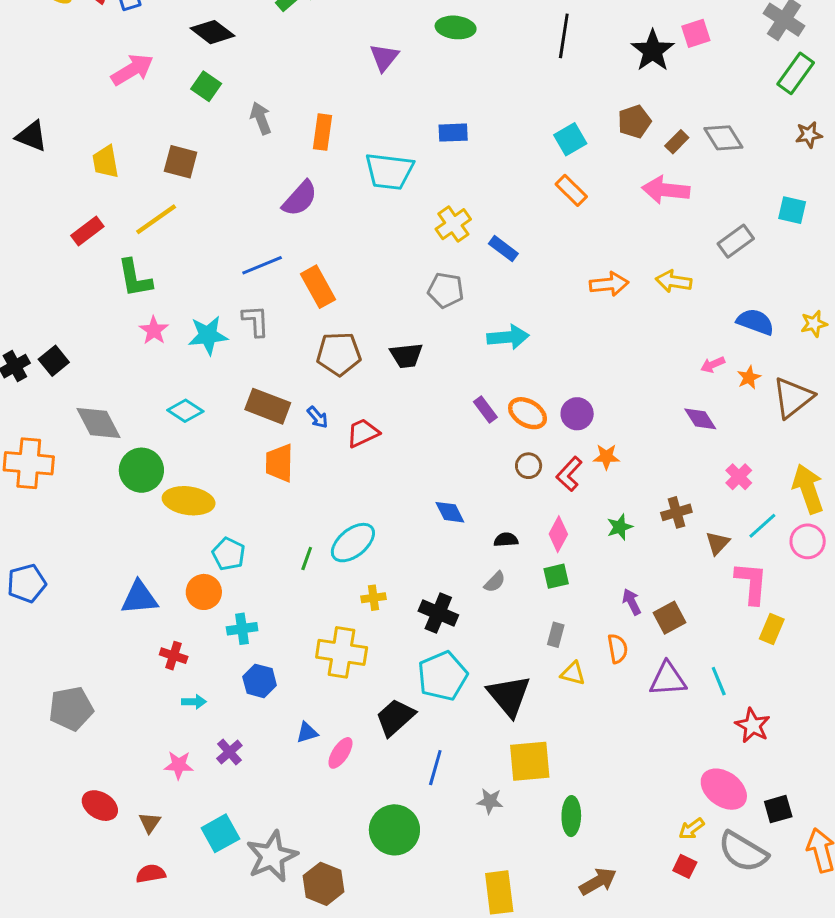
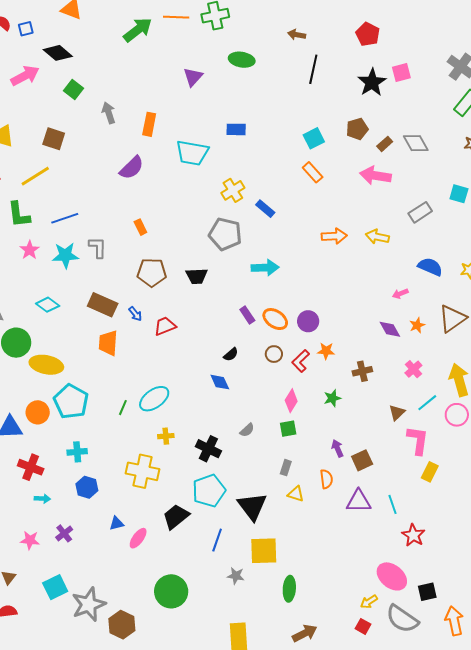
black diamond: (213, 32) -> (58, 53), moved
blue line: (262, 265) -> (65, 218), moved
orange rectangle: (318, 287) -> (140, 227), size x0.6
gray pentagon: (446, 290) -> (225, 234), size x1.4
orange star: (749, 377) -> (417, 325), moved
brown cross: (676, 512) -> (362, 371), moved
black semicircle: (506, 540) -> (231, 354), moved, turned 140
cyan pentagon: (229, 554) -> (71, 402), size x1.6
orange circle: (204, 592) -> (38, 412), moved
red cross: (174, 656) -> (31, 467), size x1.4
blue line: (435, 768) -> (217, 540), moved

